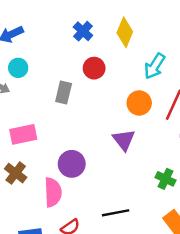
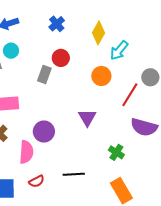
blue cross: (83, 31) -> (57, 24), moved
cyan arrow: (155, 66) -> (119, 50), moved
red circle: (94, 68) -> (61, 58), moved
orange circle: (139, 103) -> (101, 76), moved

